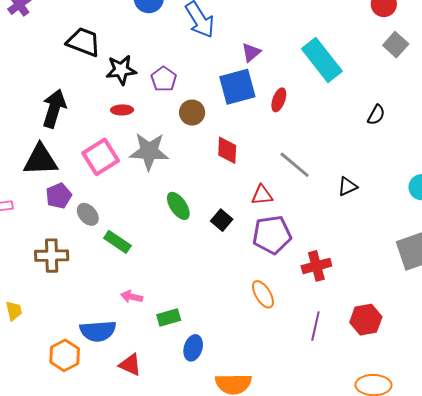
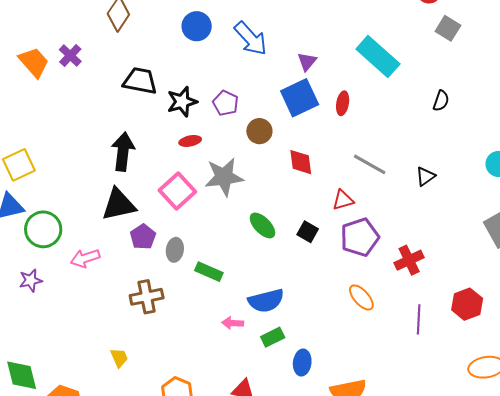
gray ellipse: (88, 214) -> (175, 250), turned 60
blue semicircle: (98, 331) -> (266, 301), moved

